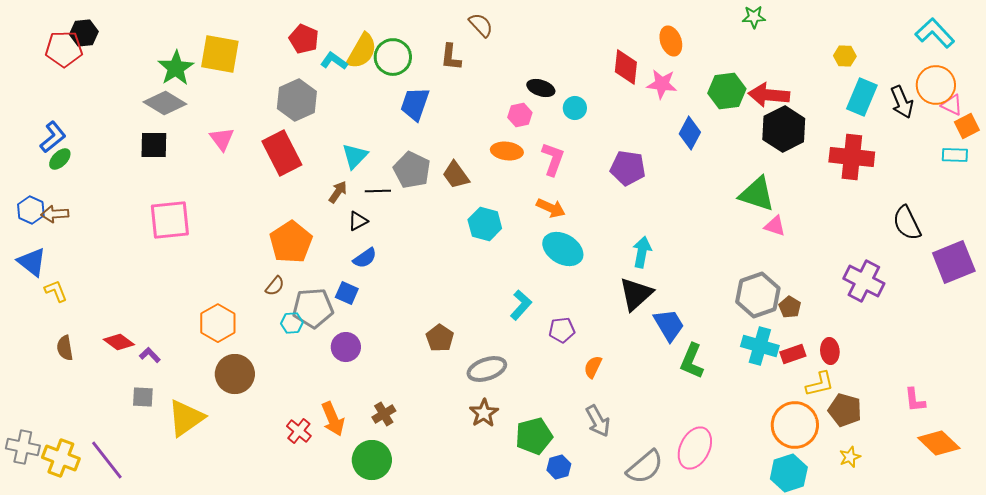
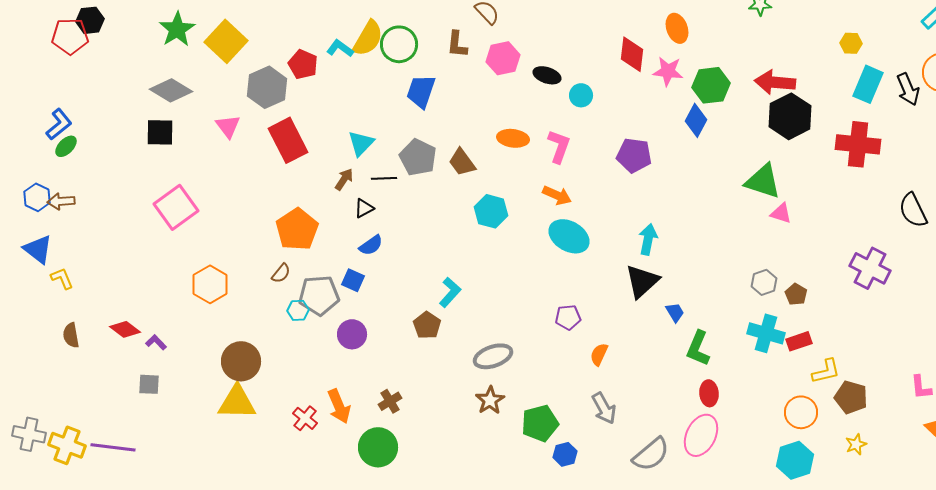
red pentagon: (304, 39) -> (303, 64), moved
yellow square: (220, 54) -> (226, 41), turned 33
green star: (176, 68) -> (177, 29), moved
green hexagon: (727, 91) -> (711, 85), moved
gray hexagon: (297, 100) -> (267, 87), moved
pink hexagon: (520, 115) -> (503, 58), moved, size x1.4
pink square: (170, 220) -> (176, 207), turned -30
gray hexagon: (758, 295) -> (764, 282), size x0.6
cyan L-shape: (521, 305) -> (450, 292), moved
orange hexagon: (218, 323) -> (210, 284), moved
blue trapezoid: (669, 325) -> (675, 312), size x0.6
brown pentagon: (440, 338) -> (427, 325), moved
red ellipse: (830, 351) -> (709, 393), moved
yellow triangle: (186, 418) -> (237, 402), moved, turned 36
orange circle: (795, 425) -> (801, 412), size x0.7
purple line: (107, 460) -> (113, 447), turned -45

